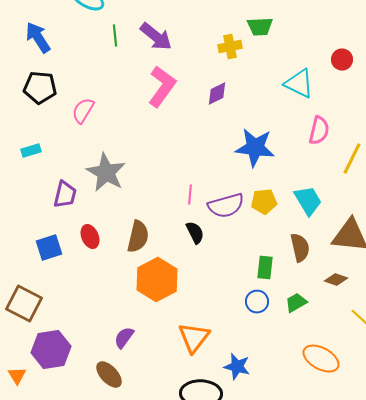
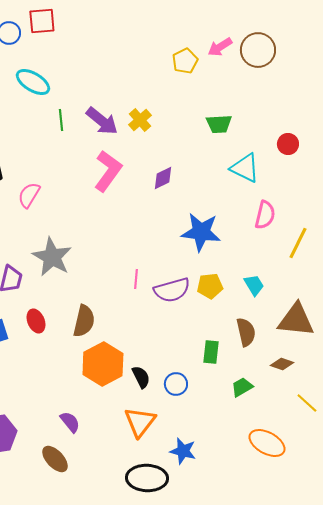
green trapezoid: (260, 27) -> (219, 124), moved
yellow cross: (230, 47) -> (140, 120), moved, turned -30
cyan trapezoid: (308, 201) -> (254, 285), size x0.7
black semicircle: (195, 233) -> (141, 377), moved
blue circle: (257, 302) -> (176, 384), moved
purple semicircle: (124, 338) -> (70, 422), turned 105

